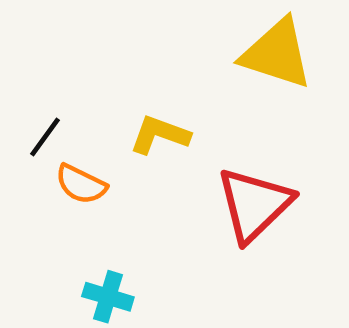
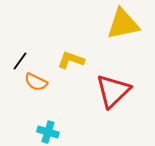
yellow triangle: (277, 54) -> (123, 24), turned -30

